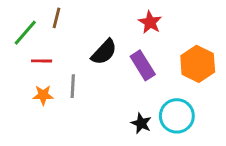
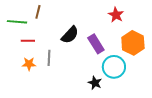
red star: (150, 22) -> (116, 15), moved
green line: (25, 33) -> (17, 22), turned 54
cyan circle: (177, 116) -> (114, 67), moved

